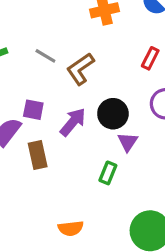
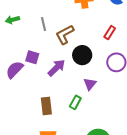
gray line: (45, 56) -> (43, 24), turned 40
black circle: (113, 114) -> (82, 55), moved
brown rectangle: (38, 155) -> (46, 106), moved

